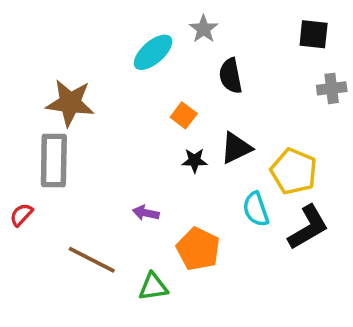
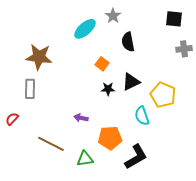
gray rectangle: (54, 161) -> (30, 89), size x0.7
black L-shape: (308, 227) -> (136, 157), moved
orange pentagon: (198, 249) -> (110, 138), turned -30

